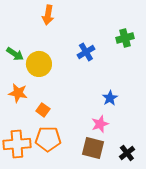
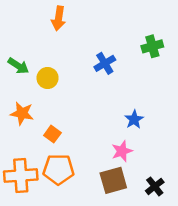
yellow circle: (39, 64) -> (48, 78), size x0.7
brown square: (93, 148) -> (113, 180), turned -30

